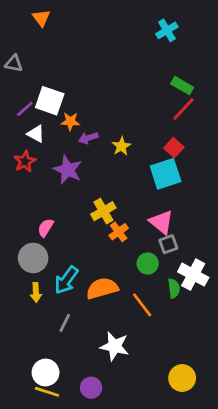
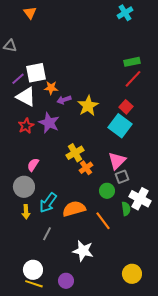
cyan cross: (167, 30) -> (125, 13), moved
green rectangle: (182, 86) -> (132, 62), turned -42
white square: (50, 101) -> (36, 73), turned -30
white triangle: (36, 134) -> (26, 97), size x1.5
yellow star: (121, 146) -> (88, 106), size x1.5
red star: (25, 161) -> (26, 126), moved
cyan square: (166, 174) -> (120, 126), turned -35
pink triangle: (161, 222) -> (117, 161), turned 36

